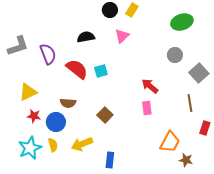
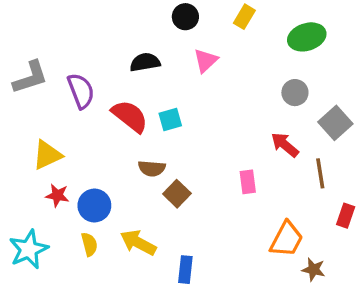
yellow rectangle: (132, 10) -> (244, 17), moved
red arrow: (150, 86) -> (285, 145), moved
brown semicircle: (68, 103) -> (152, 168), moved
yellow arrow: (82, 144) -> (138, 243), turned 50
cyan star: (30, 148) -> (29, 249), moved

